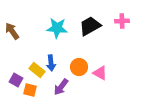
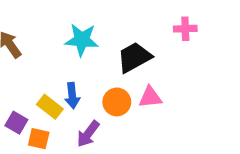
black trapezoid: (90, 26) -> (134, 57), moved
pink triangle: (100, 73) -> (150, 97), moved, turned -35

